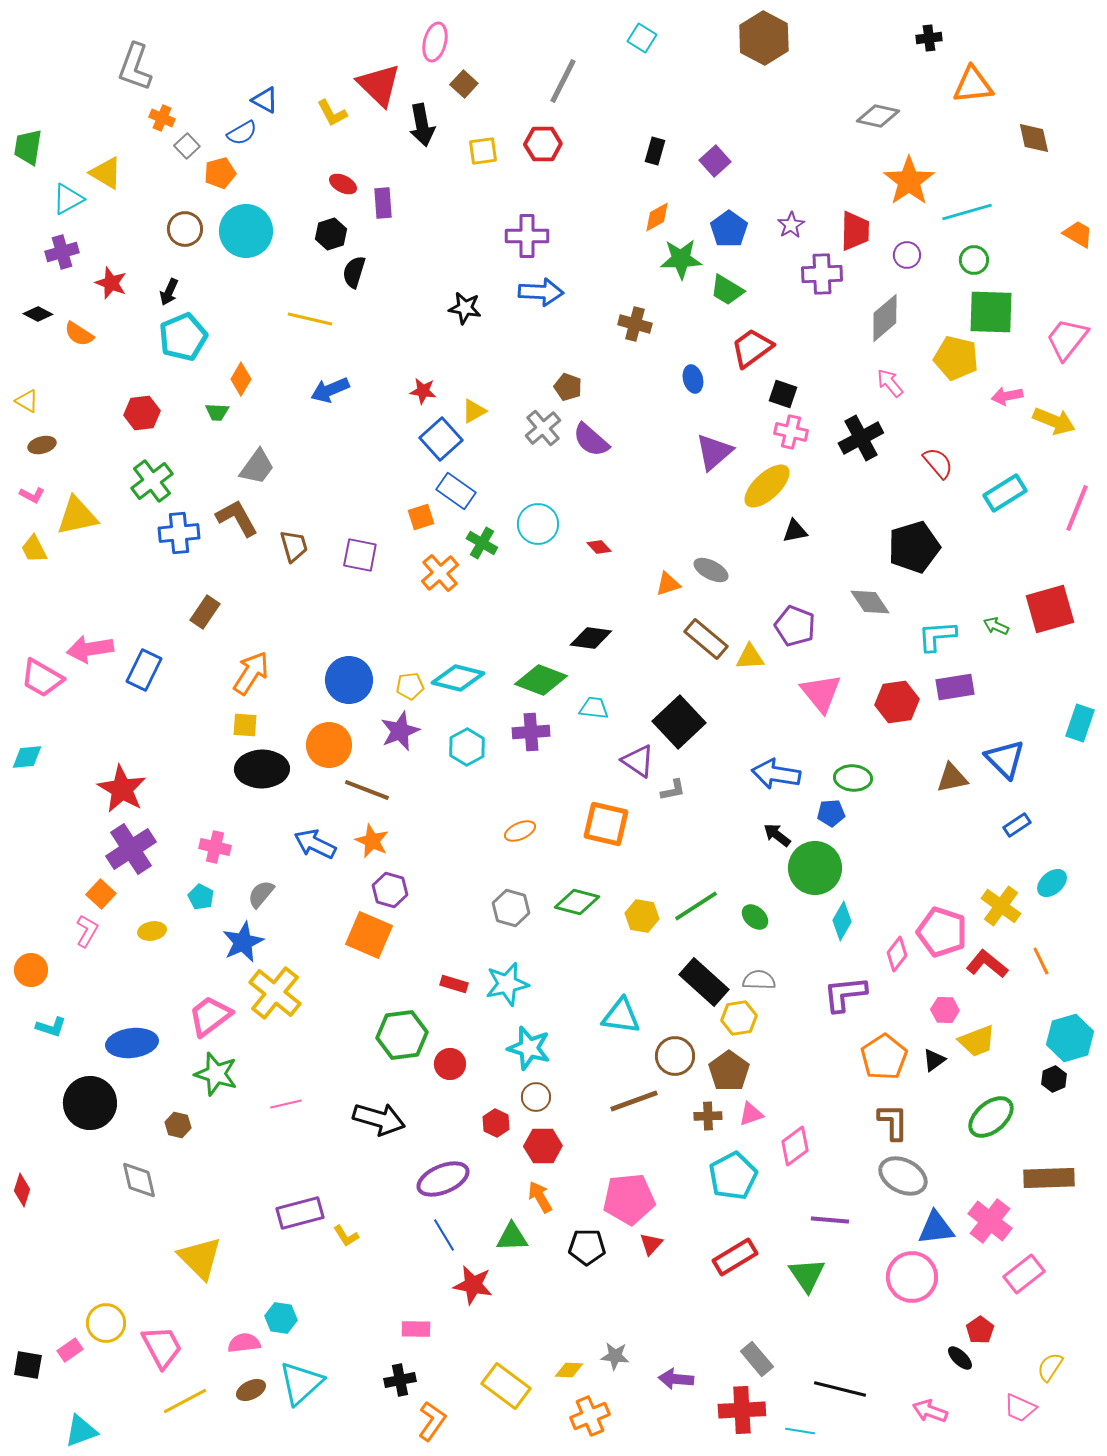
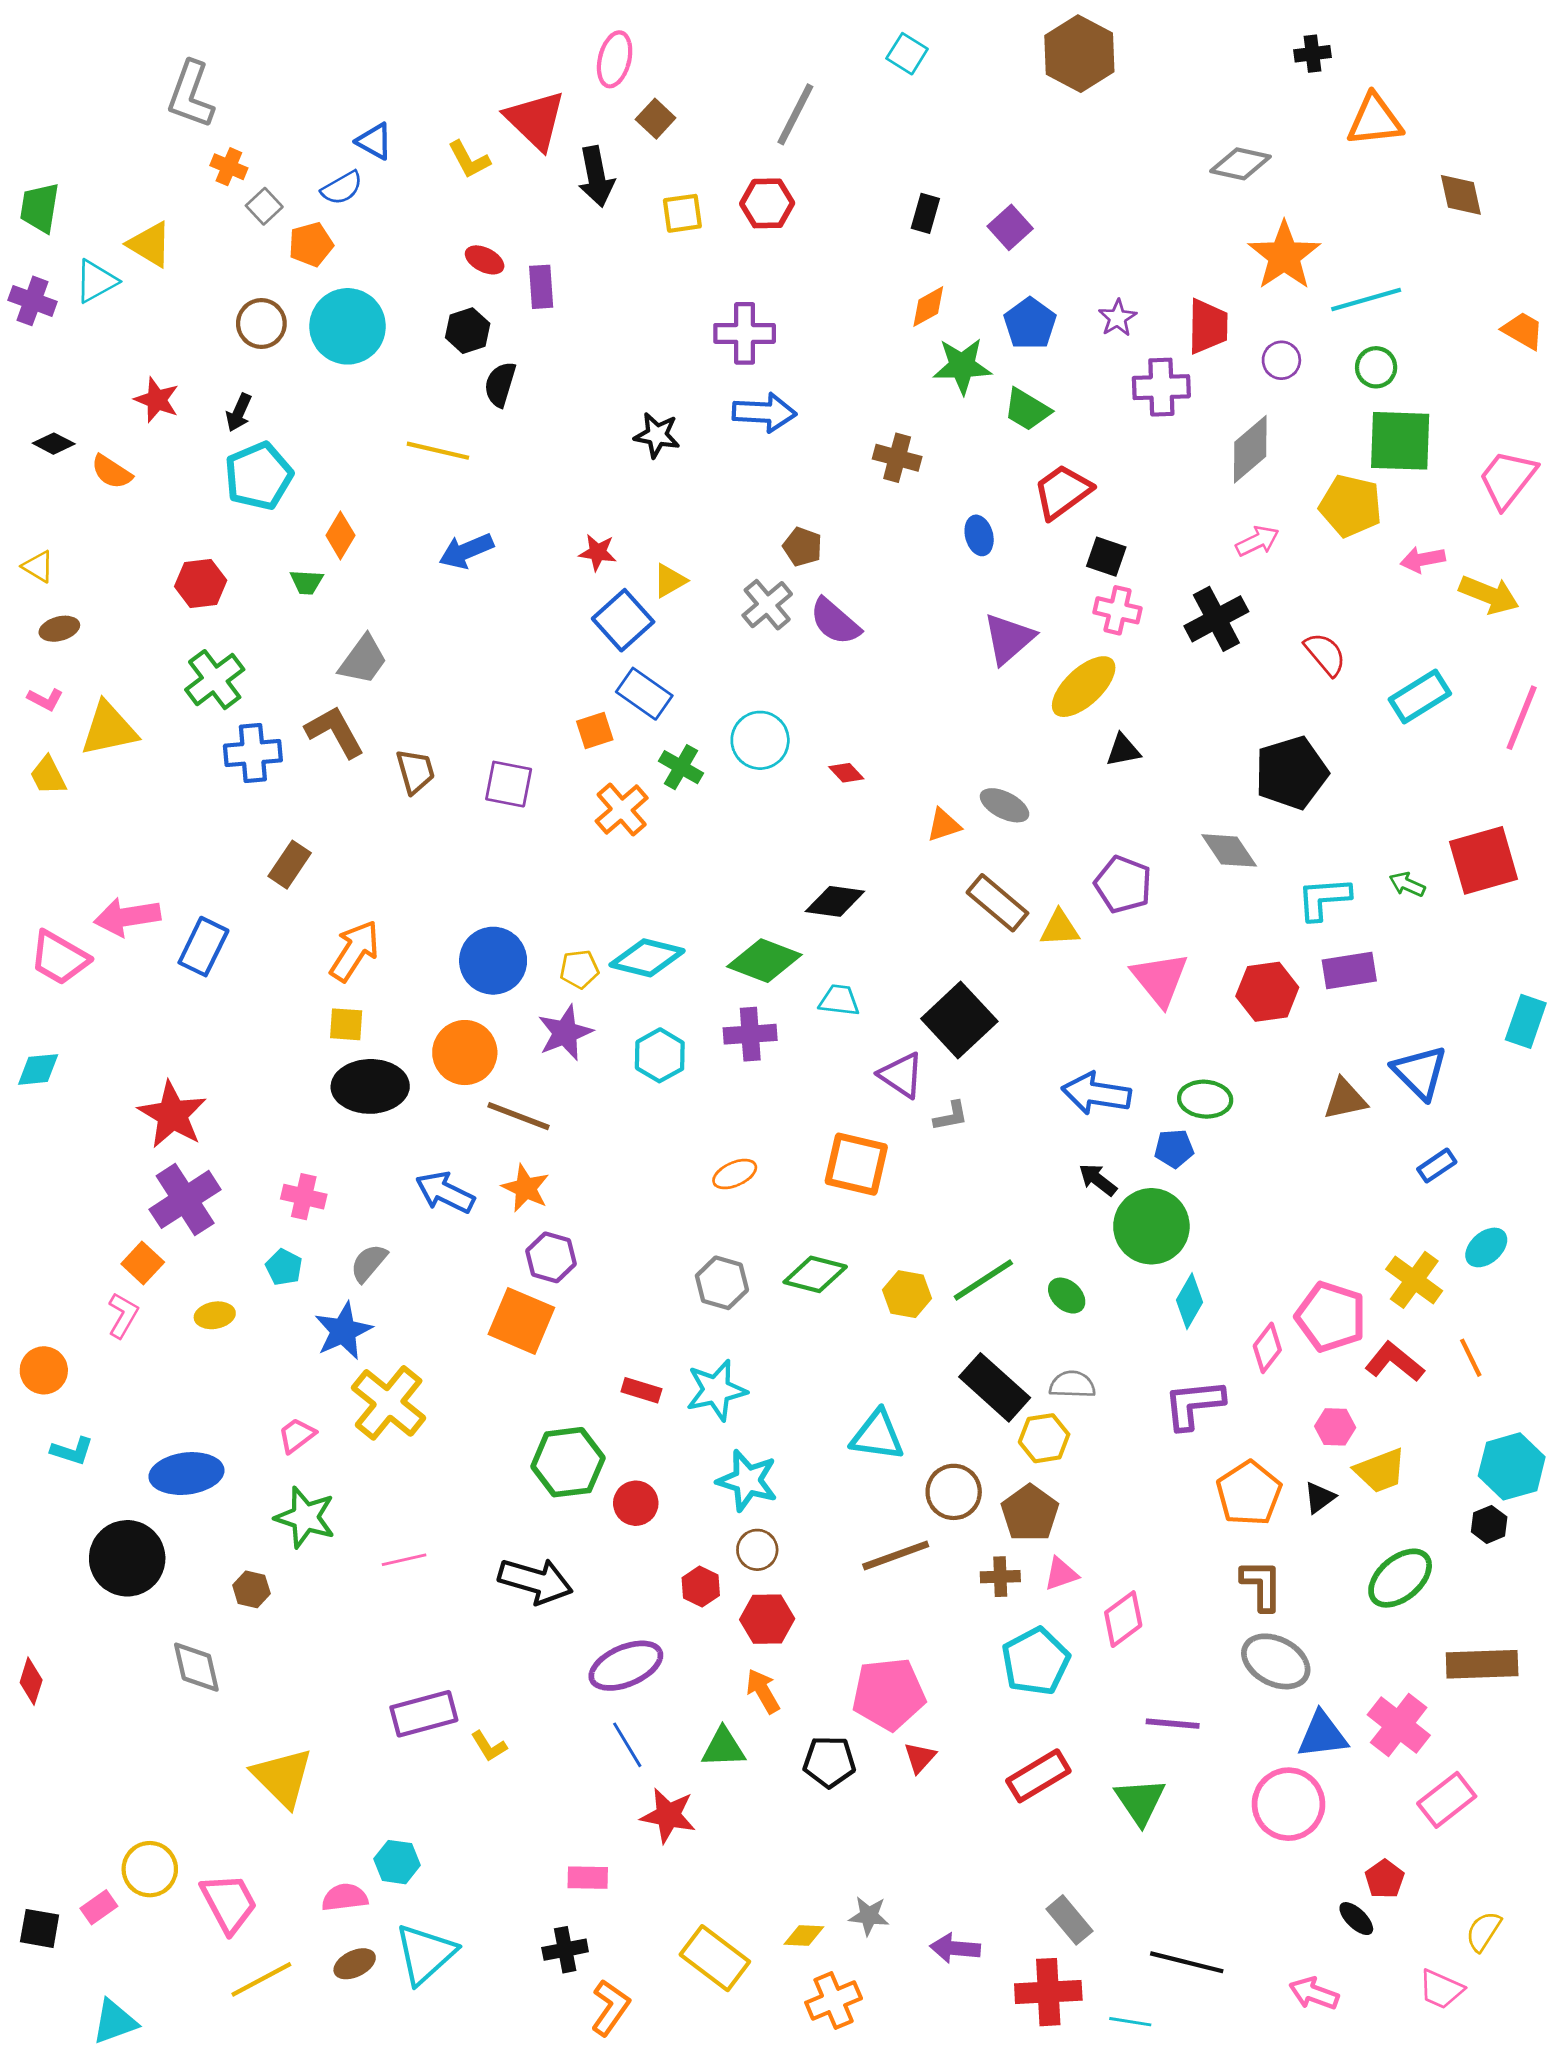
purple cross: (62, 252) -> (32, 301), moved, turned 36
pink arrow: (890, 383) -> (1257, 541), turned 104
pink trapezoid: (210, 1016) -> (297, 1435), size x0.6

